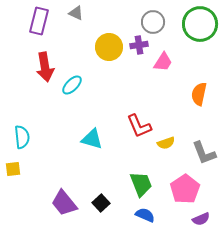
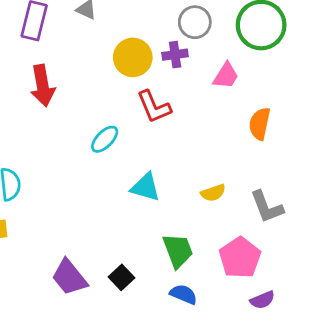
pink trapezoid: (163, 62) -> (226, 76), moved
cyan ellipse: (72, 85) -> (105, 139), moved
red L-shape: (139, 126) -> (154, 107), moved
cyan triangle: (92, 139) -> (145, 187), moved

